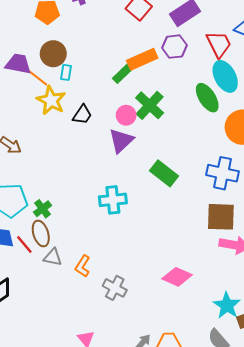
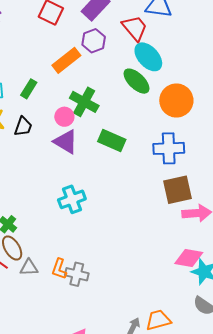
green rectangle: (122, 74) -> (29, 89), moved
purple triangle: (121, 141) -> (66, 142), turned -32
green rectangle: (164, 173) -> (112, 141), moved
pink diamond: (177, 277) -> (189, 258), moved
gray cross: (115, 288) -> (77, 274), moved

